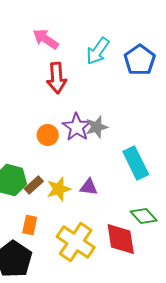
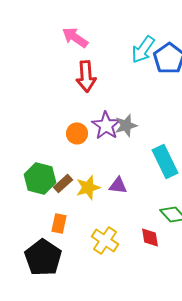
cyan arrow: (98, 51) -> (143, 49), moved
red diamond: (121, 239) -> (150, 237), size x0.6
yellow cross: (76, 242) -> (105, 240), size x0.7

